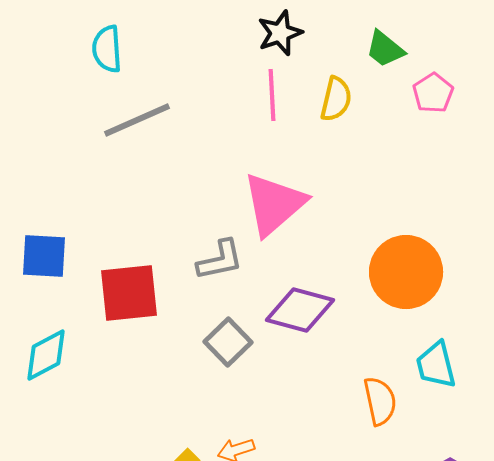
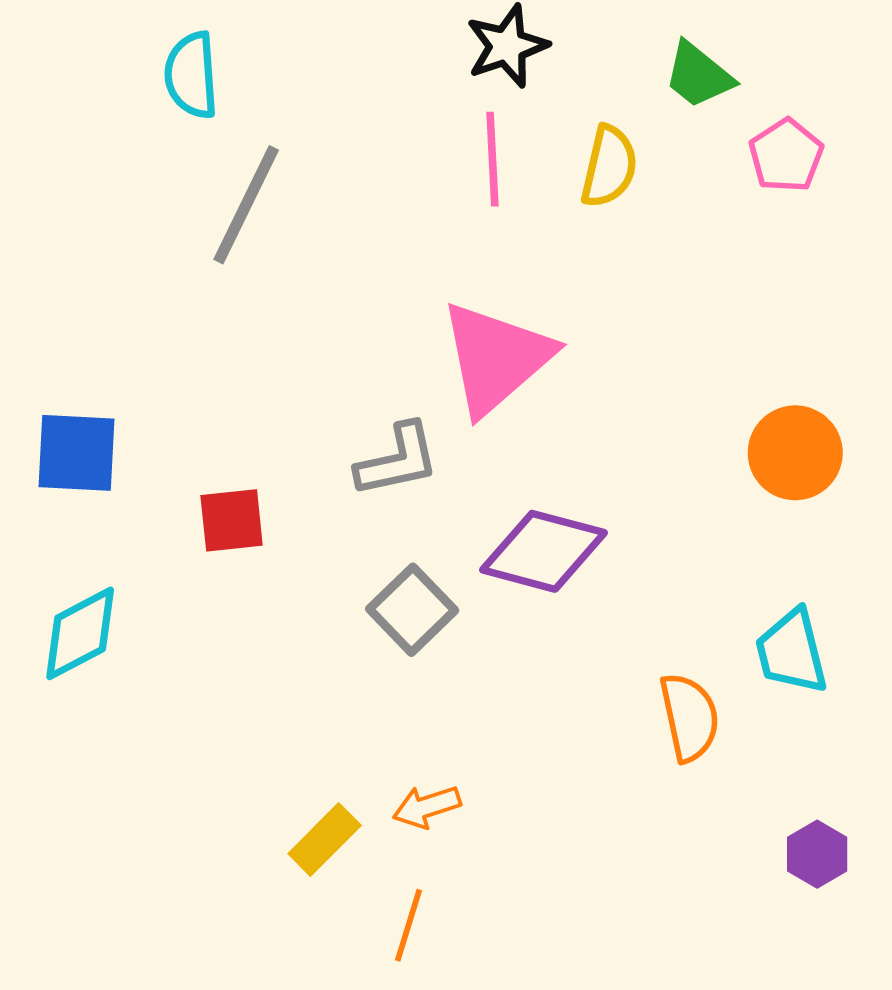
gray line: (137, 120) -> (246, 205), turned -40
orange circle: (406, 272) -> (795, 453), moved, size x0.7
red square: (129, 293) -> (232, 520), size x0.6

